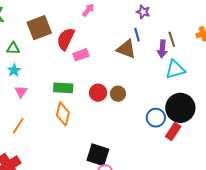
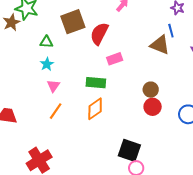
pink rectangle: (81, 55) -> (115, 59), moved
red circle: (98, 93) -> (153, 107), moved
orange diamond: (63, 114) -> (95, 109), turned 40
orange line: (18, 126) -> (56, 111), moved

